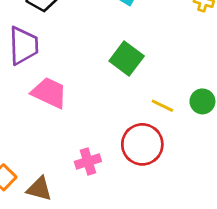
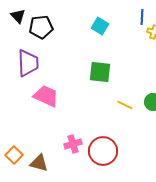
green square: (127, 58) -> (100, 72), turned -30
red circle: (142, 144) -> (103, 151), moved

